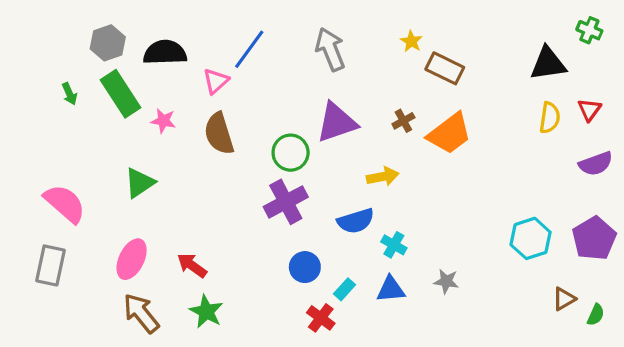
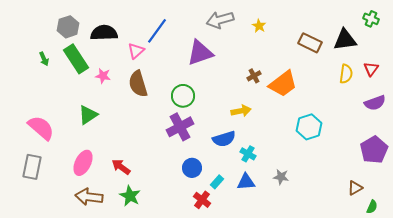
gray arrow: (330, 49) -> (220, 20), moved, turned -84
brown rectangle: (445, 68) -> (310, 43), moved
purple triangle: (337, 122) -> (200, 53), moved
cyan hexagon: (531, 238) -> (309, 127), moved
brown arrow: (141, 313) -> (89, 197), turned -44
green semicircle: (596, 315) -> (372, 207), moved

